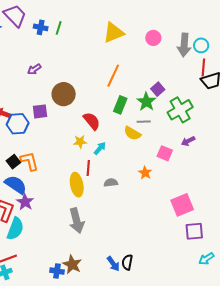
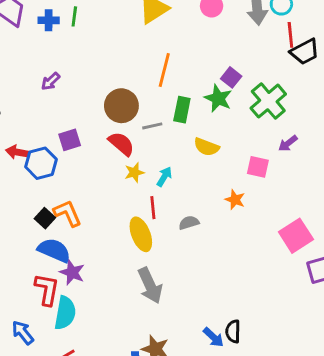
brown circle: (64, 94) -> (121, 106), moved
red semicircle: (92, 121) -> (121, 144), moved
gray line: (144, 122) -> (152, 126), moved

